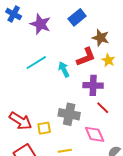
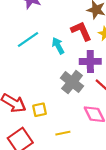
red L-shape: (86, 57) -> (81, 31), turned -90
gray cross: (69, 114) -> (72, 82), moved, turned 30

